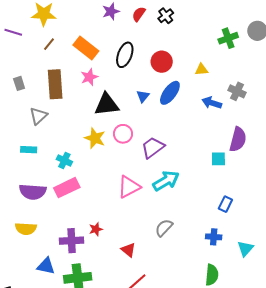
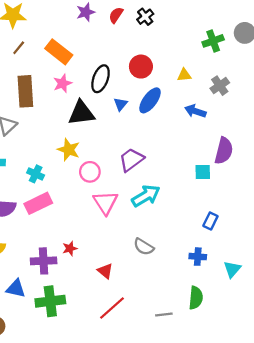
black ellipse: (125, 55) -> (101, 79), moved
gray cross: (237, 91) -> (220, 86), moved, turned 30
pink circle: (123, 134) -> (90, 172), moved
pink triangle: (129, 187) -> (106, 203), turned -35
gray semicircle: (164, 228) -> (144, 247), turned -102

